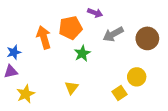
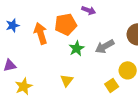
gray arrow: (113, 34) -> (105, 46), moved
blue star: (14, 52) -> (13, 25), moved

